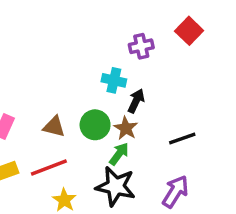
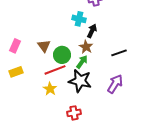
green circle: (95, 125) -> (62, 55), moved
brown triangle: (54, 127) -> (44, 46), turned 40
red line: (49, 168) -> (55, 70), moved

